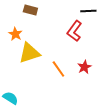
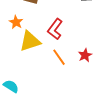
red L-shape: (74, 31) -> (55, 29), moved

